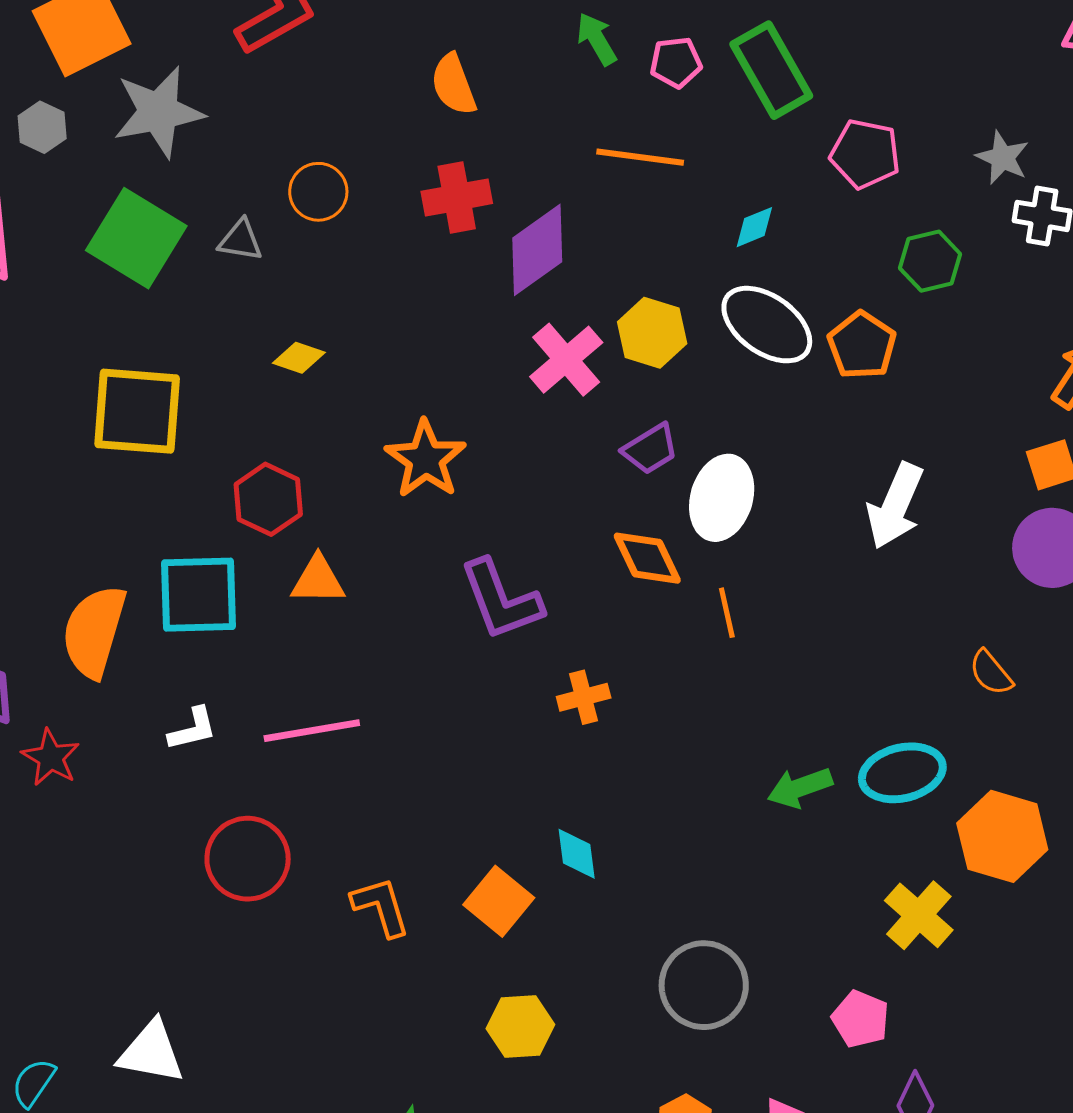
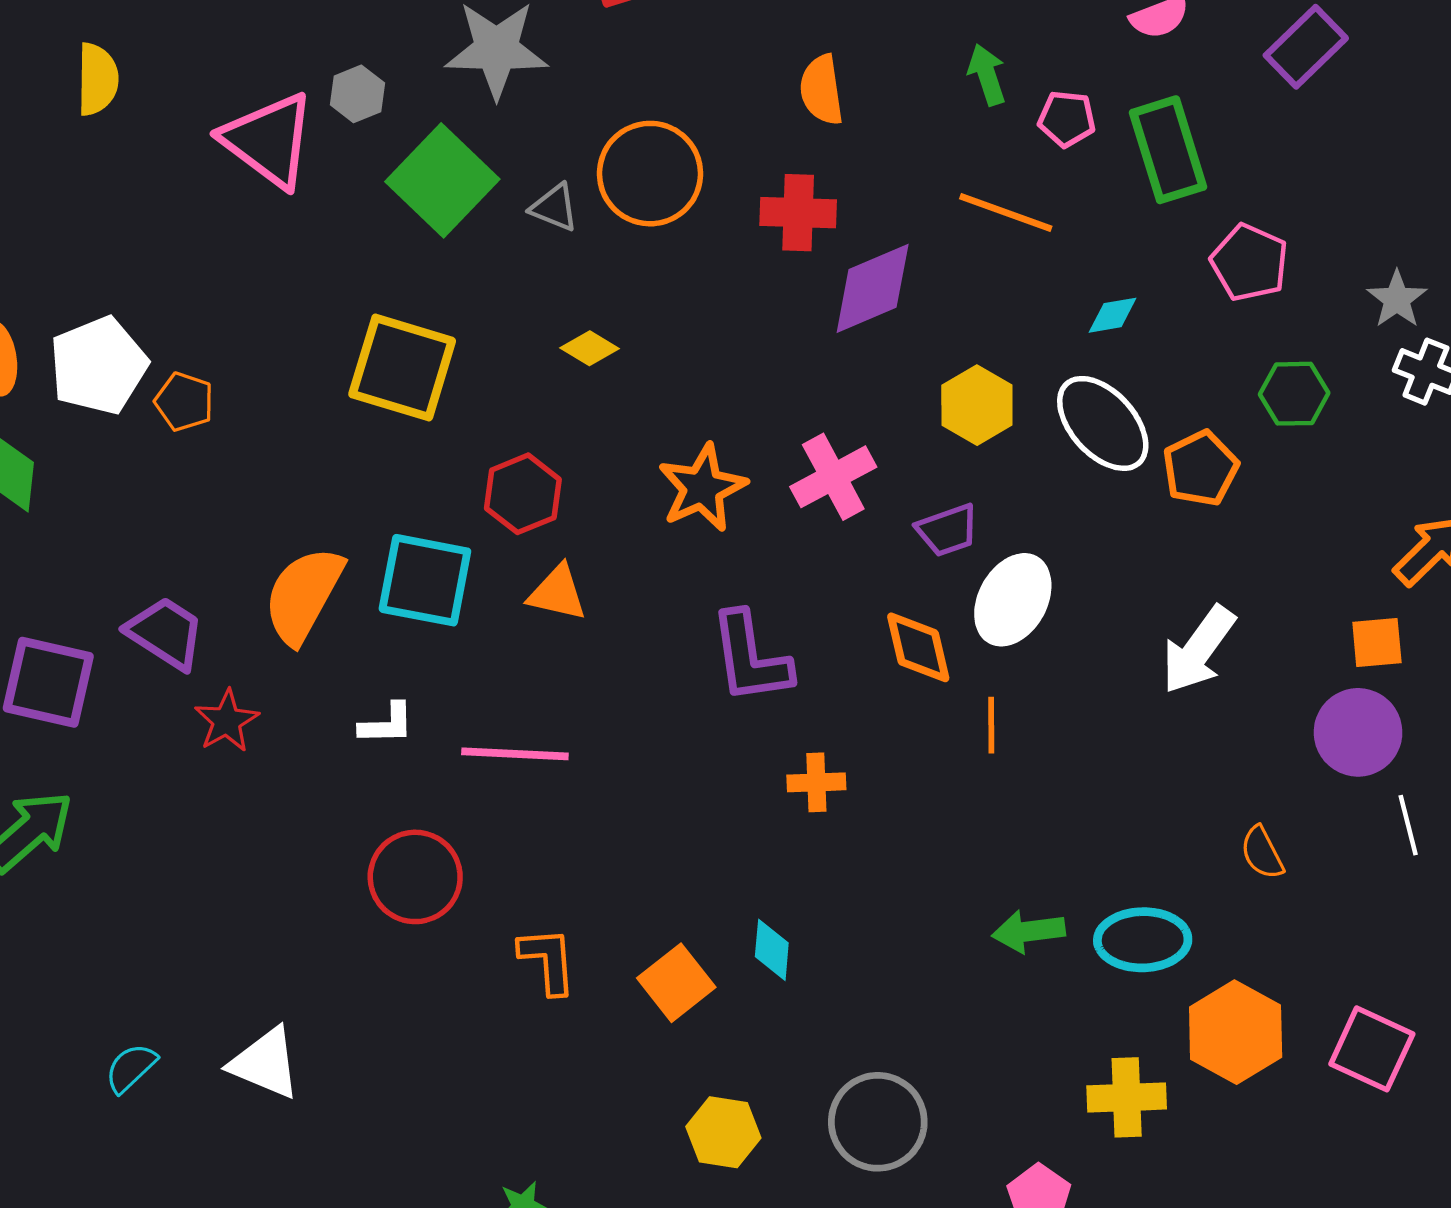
gray hexagon: (42, 127) -> (357, 94), moved
orange circle: (318, 192) -> (650, 174), size x1.6
pink cross: (566, 360) -> (833, 477), moved
yellow cross: (919, 915) -> (1127, 1097), turned 34
yellow hexagon: (520, 1026) -> (723, 1132), moved

